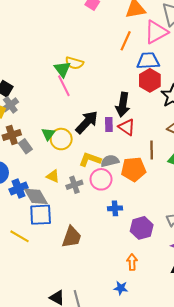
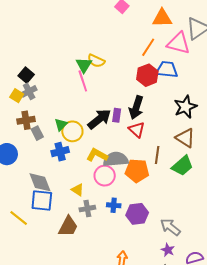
pink triangle: (156, 32) -> (179, 43), turned 35
red hexagon: (150, 80) -> (147, 75), moved
purple rectangle: (109, 125) -> (117, 115), moved
gray semicircle: (110, 161) -> (116, 159), size x1.4
yellow triangle: (53, 176) -> (78, 190), moved
gray cross: (74, 185) -> (87, 209), moved
blue cross: (19, 189) -> (60, 152), moved
purple hexagon: (142, 228) -> (137, 214), moved

